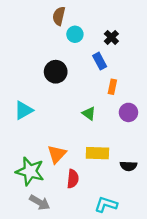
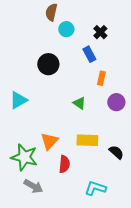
black semicircle: (128, 166) -> (116, 152), turned -140

